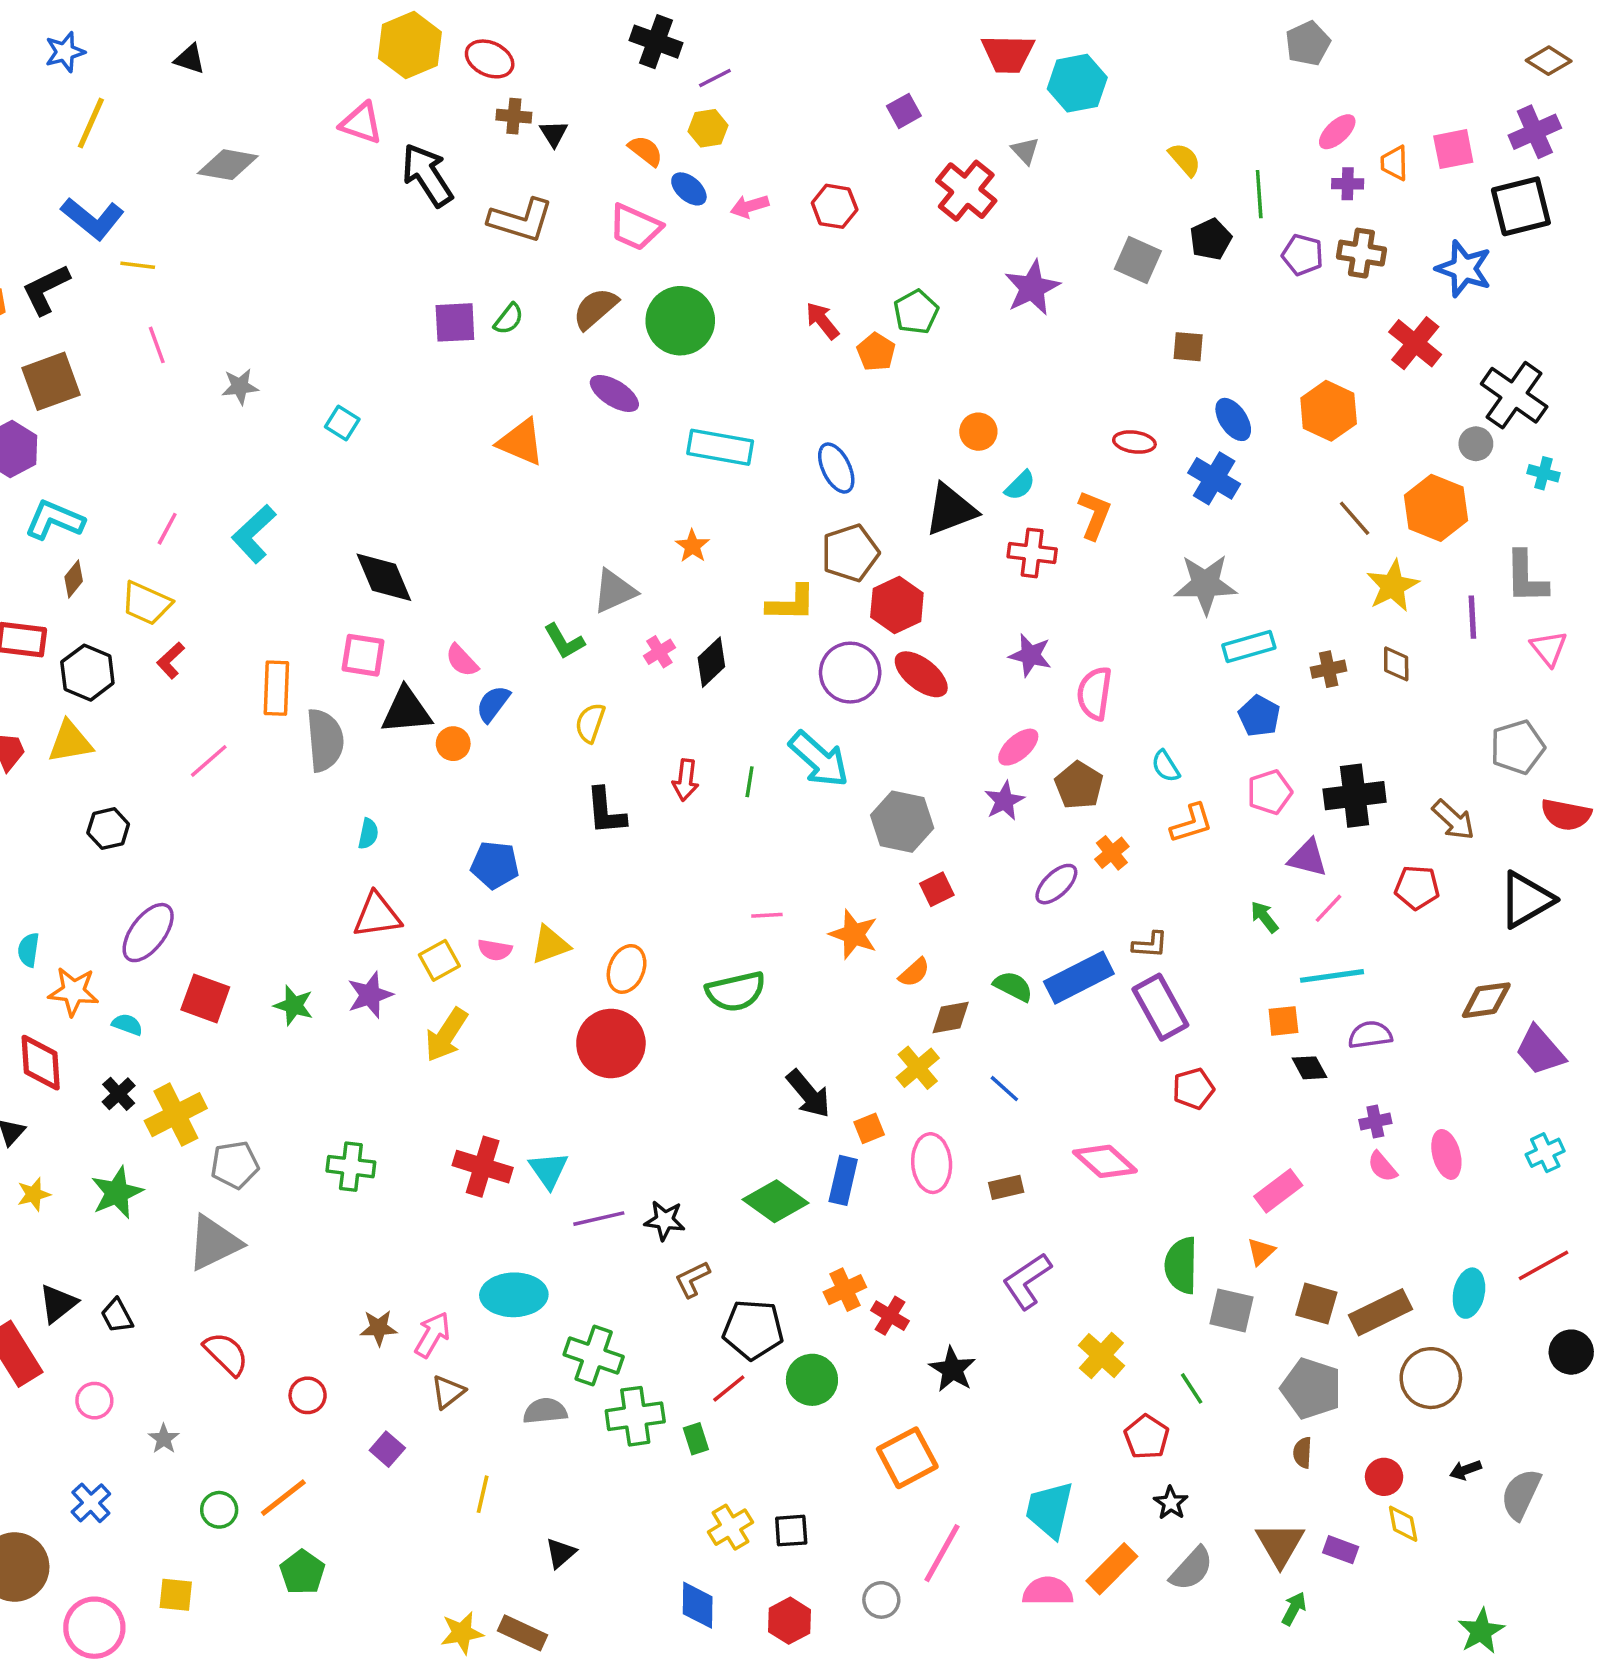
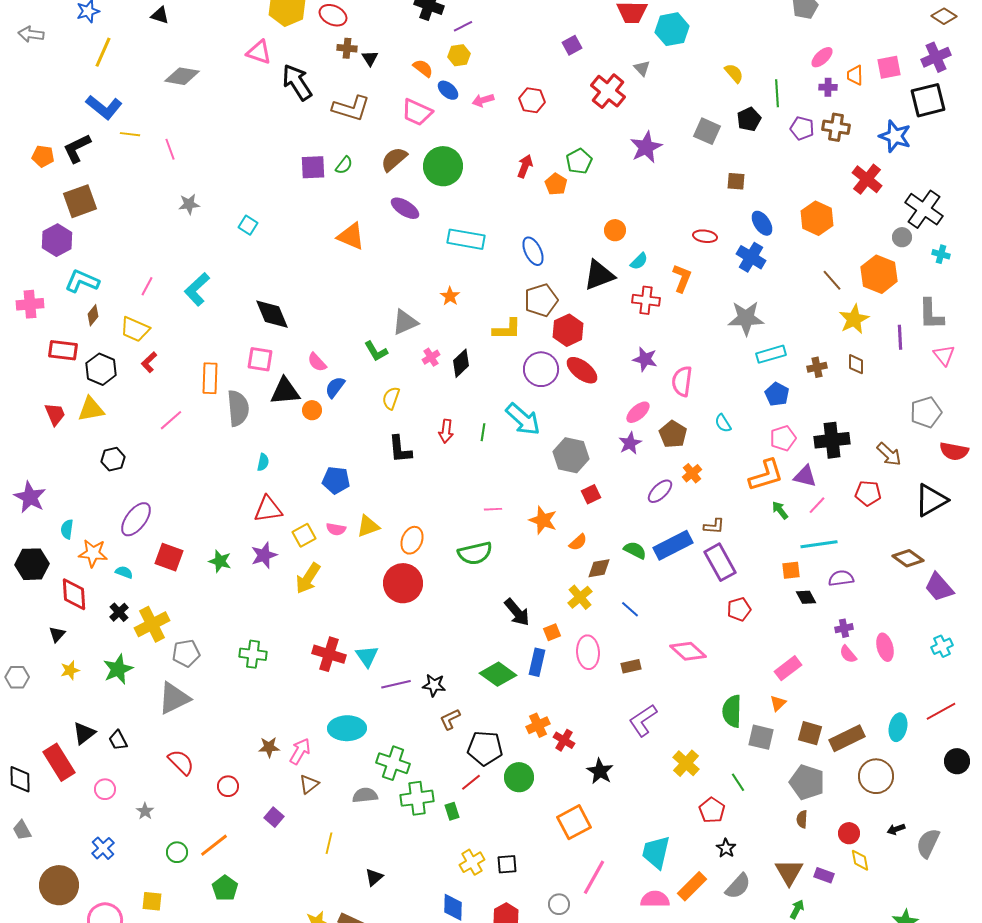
red arrow: (822, 321) -> (525, 166), turned 60
pink line: (157, 345) -> (170, 149), moved
orange L-shape: (1192, 823) -> (766, 475), moved, size x1.4
brown diamond: (1486, 1000) -> (908, 558), turned 44

